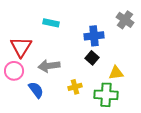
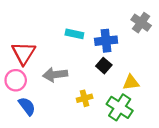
cyan rectangle: (51, 23) -> (74, 34), moved
blue semicircle: (36, 90) -> (27, 106), moved
green cross: (106, 95) -> (120, 107), turned 30

